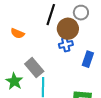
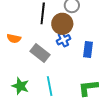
gray rectangle: (34, 68) -> (40, 53), moved

